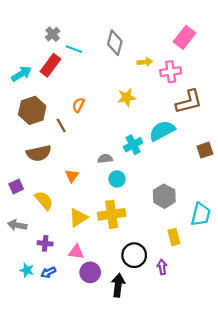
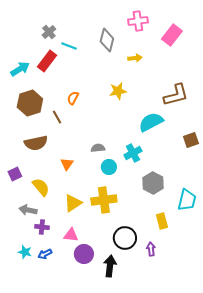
pink cross: (171, 72) -> (138, 21), moved
cyan cross: (133, 145) -> (133, 153), moved
gray arrow: (17, 225) -> (28, 210), moved

